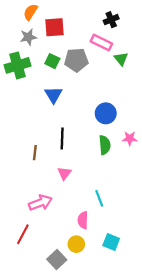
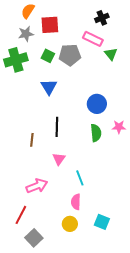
cyan line: (99, 198) -> (80, 178), moved
gray square: (57, 259) -> (34, 238), moved

